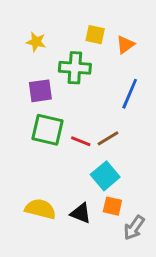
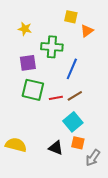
yellow square: (95, 35) -> (71, 17), moved
blue line: (130, 94) -> (72, 69), moved
red line: (81, 141) -> (56, 98), turned -32
yellow semicircle: (40, 209) -> (16, 145), moved

